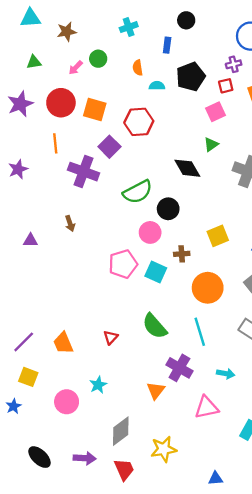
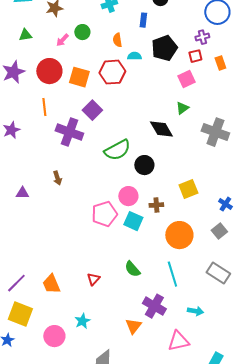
red hexagon: (139, 122) -> (112, 72), moved
pink circle: (150, 232) -> (128, 196), moved
green semicircle: (155, 326) -> (132, 269), size x0.7
yellow square: (28, 377) -> (20, 314), size x1.4

